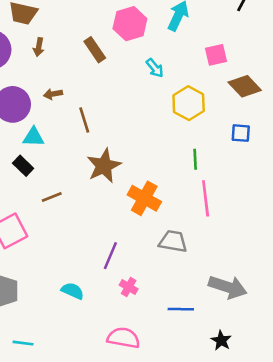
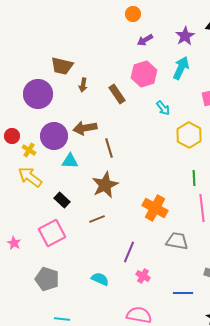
brown arrow: (39, 47) -> (83, 85), moved
brown arrow: (53, 94) -> (85, 128), size x1.6
black rectangle: (23, 166) -> (62, 200), moved
brown star: (104, 166) -> (105, 185), moved
brown line: (52, 197) -> (97, 219), moved

